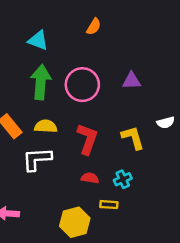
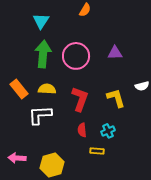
cyan triangle: (38, 40) -> (41, 21), turned 42
red semicircle: (90, 178) -> (82, 130), turned -104
yellow hexagon: (75, 222) -> (52, 165), moved

